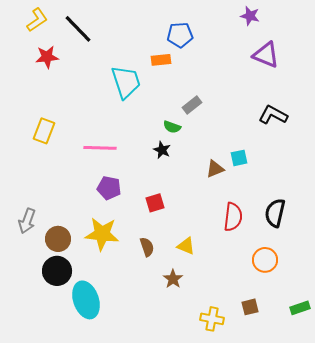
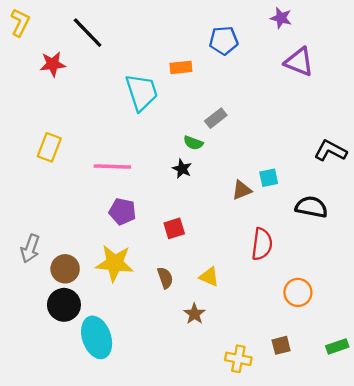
yellow L-shape: (37, 20) -> (20, 22), moved, turned -30
blue pentagon: (180, 35) -> (224, 40), moved
black L-shape: (273, 115) -> (331, 151), moved
black semicircle: (275, 213) -> (311, 207), moved, turned 88

